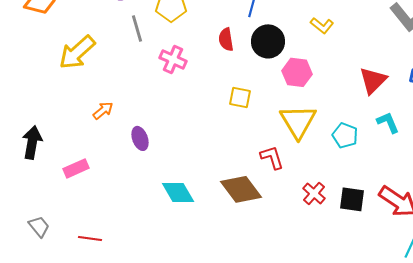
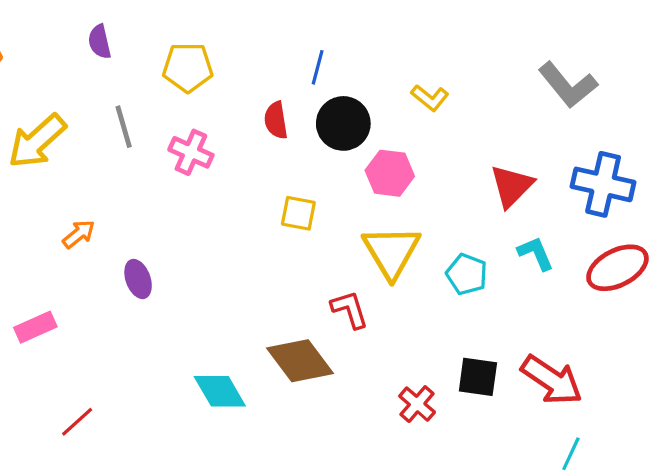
gray line: (137, 28) -> (124, 127), moved
cyan diamond: (178, 192) -> (220, 391), moved
red cross: (314, 193) -> (417, 404), moved
red line: (90, 238) -> (77, 422), moved, turned -50

